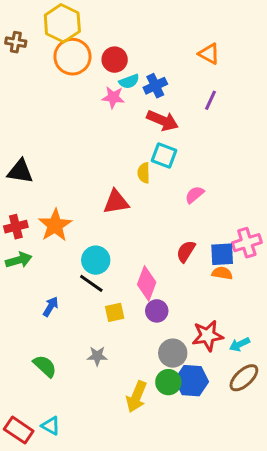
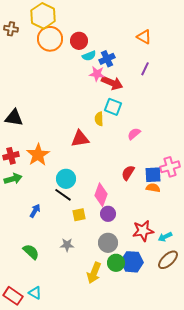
pink star: (113, 97) -> (97, 74), moved
gray circle: (173, 353) -> (108, 243), moved

